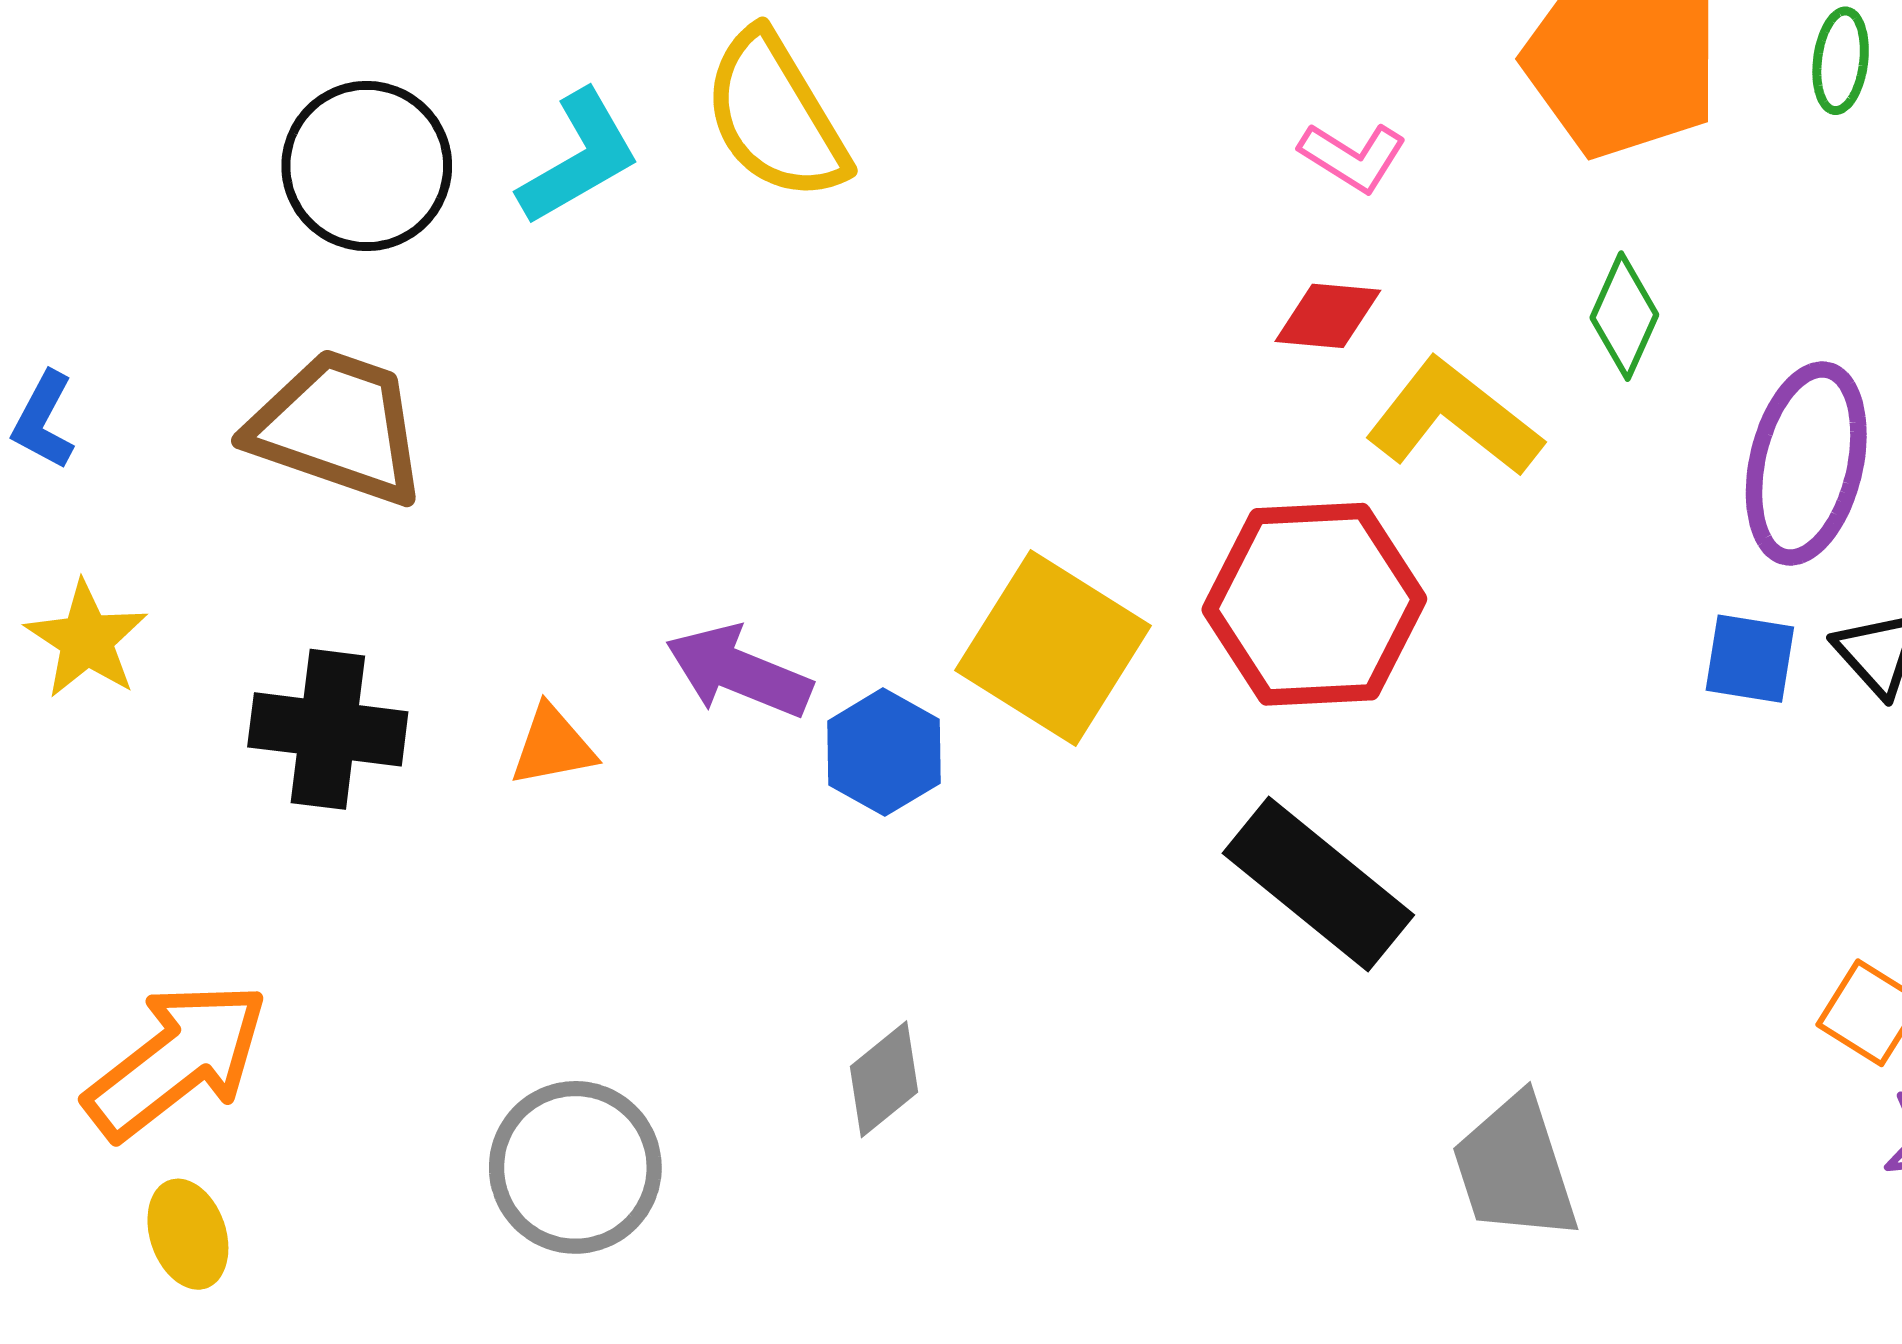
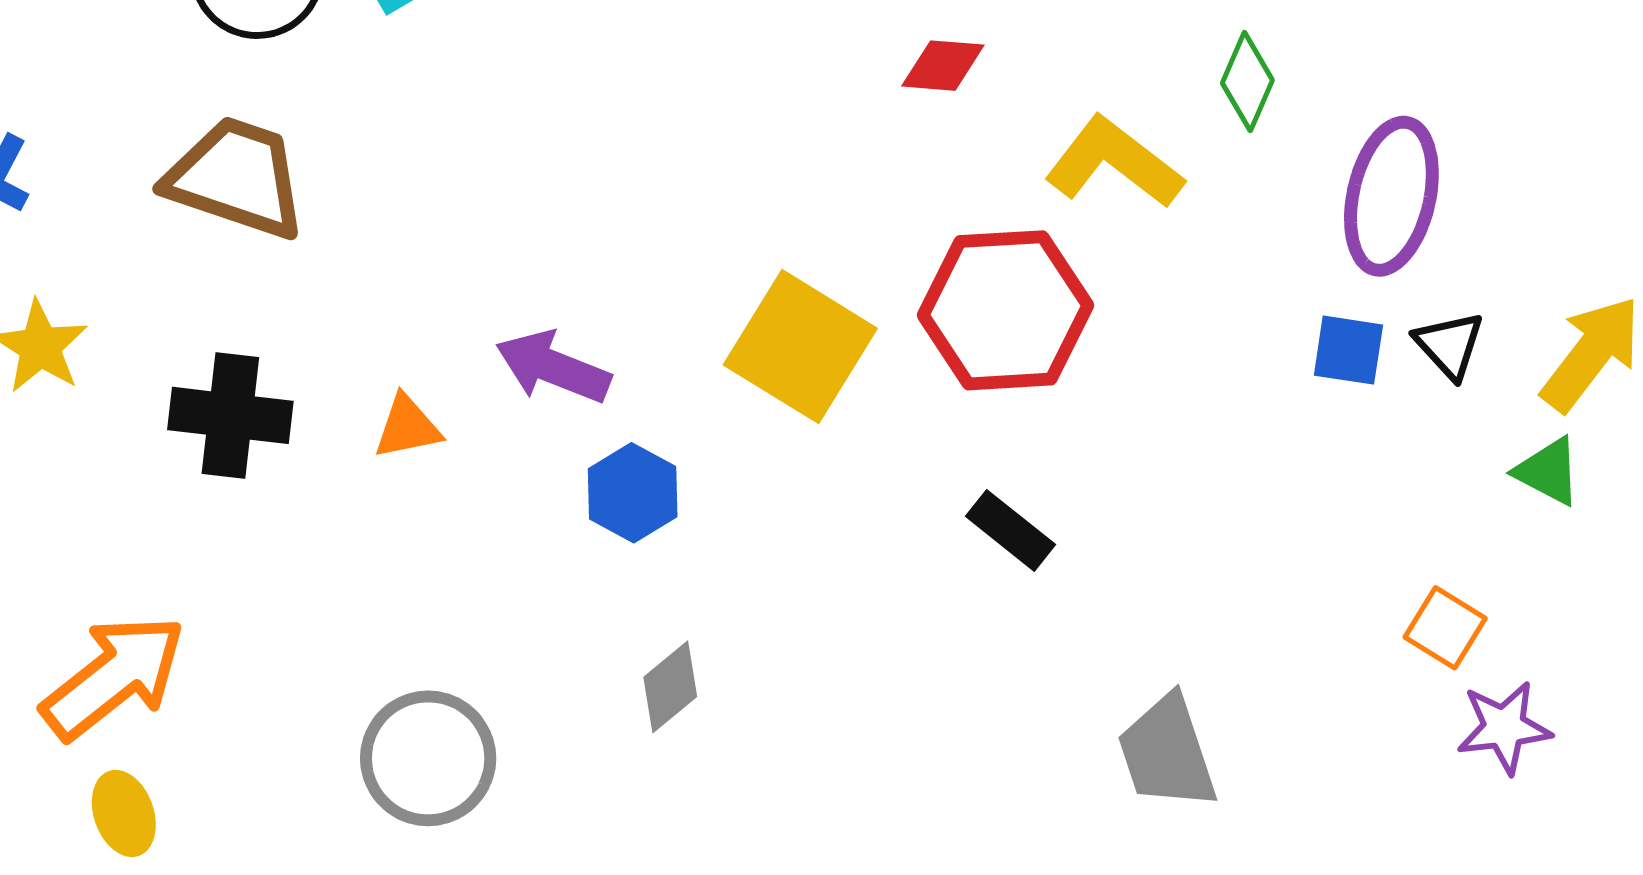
red diamond: (1328, 316) -> (943, 66), moved
blue hexagon: (884, 752) -> (633, 493), moved
black rectangle: (1318, 884) -> (1011, 530), size x0.6

